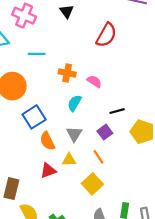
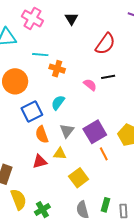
orange cross: (67, 73) -> (57, 69), moved
cyan semicircle: (74, 103) -> (58, 103), moved
black line: (117, 111) -> (108, 77), moved
purple square: (105, 132) -> (95, 132), size x1.6
orange line: (98, 157) -> (104, 154), moved

